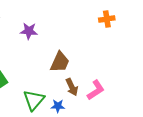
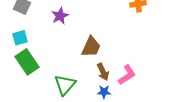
purple star: (29, 31) -> (60, 16), turned -30
blue star: (58, 106) -> (104, 92), moved

